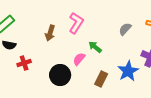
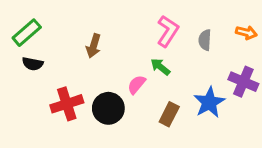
pink L-shape: (76, 23) -> (168, 31), moved
gray semicircle: (125, 29) -> (205, 40), turned -40
red cross: (24, 63) -> (67, 104), moved, size x1.5

